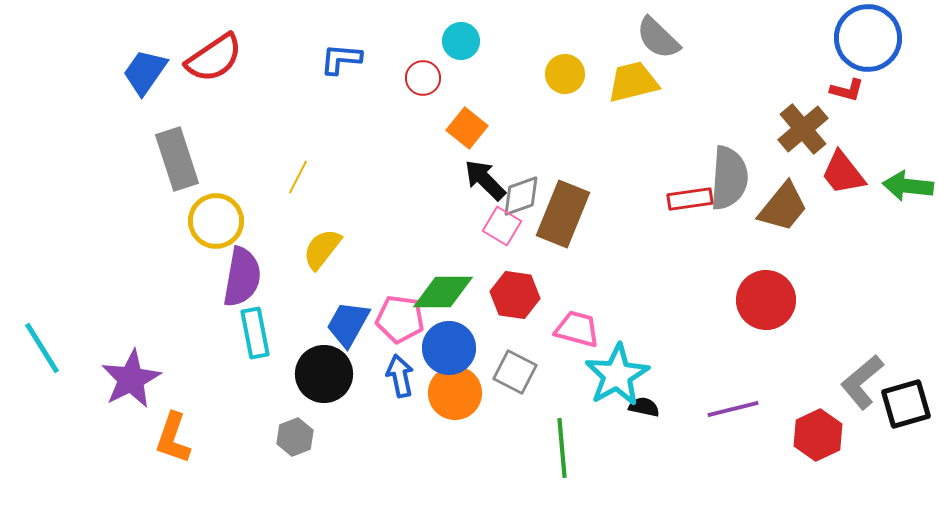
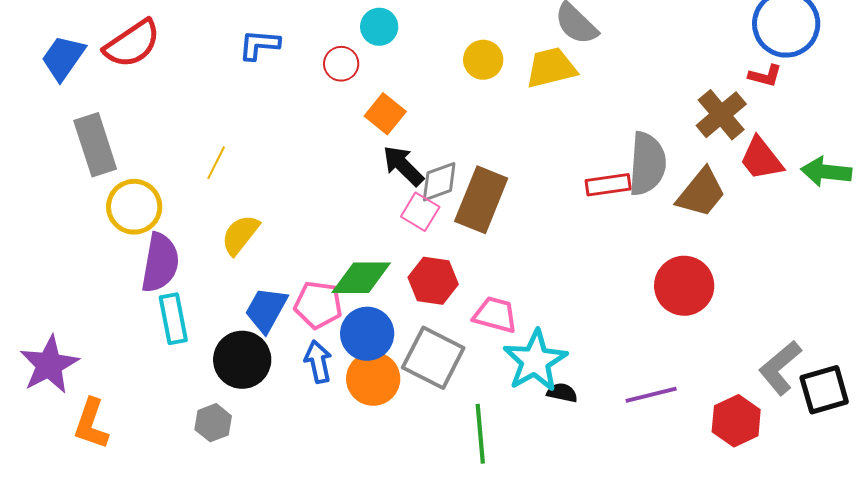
gray square: (515, 372) -> (433, 358), size x1.4

